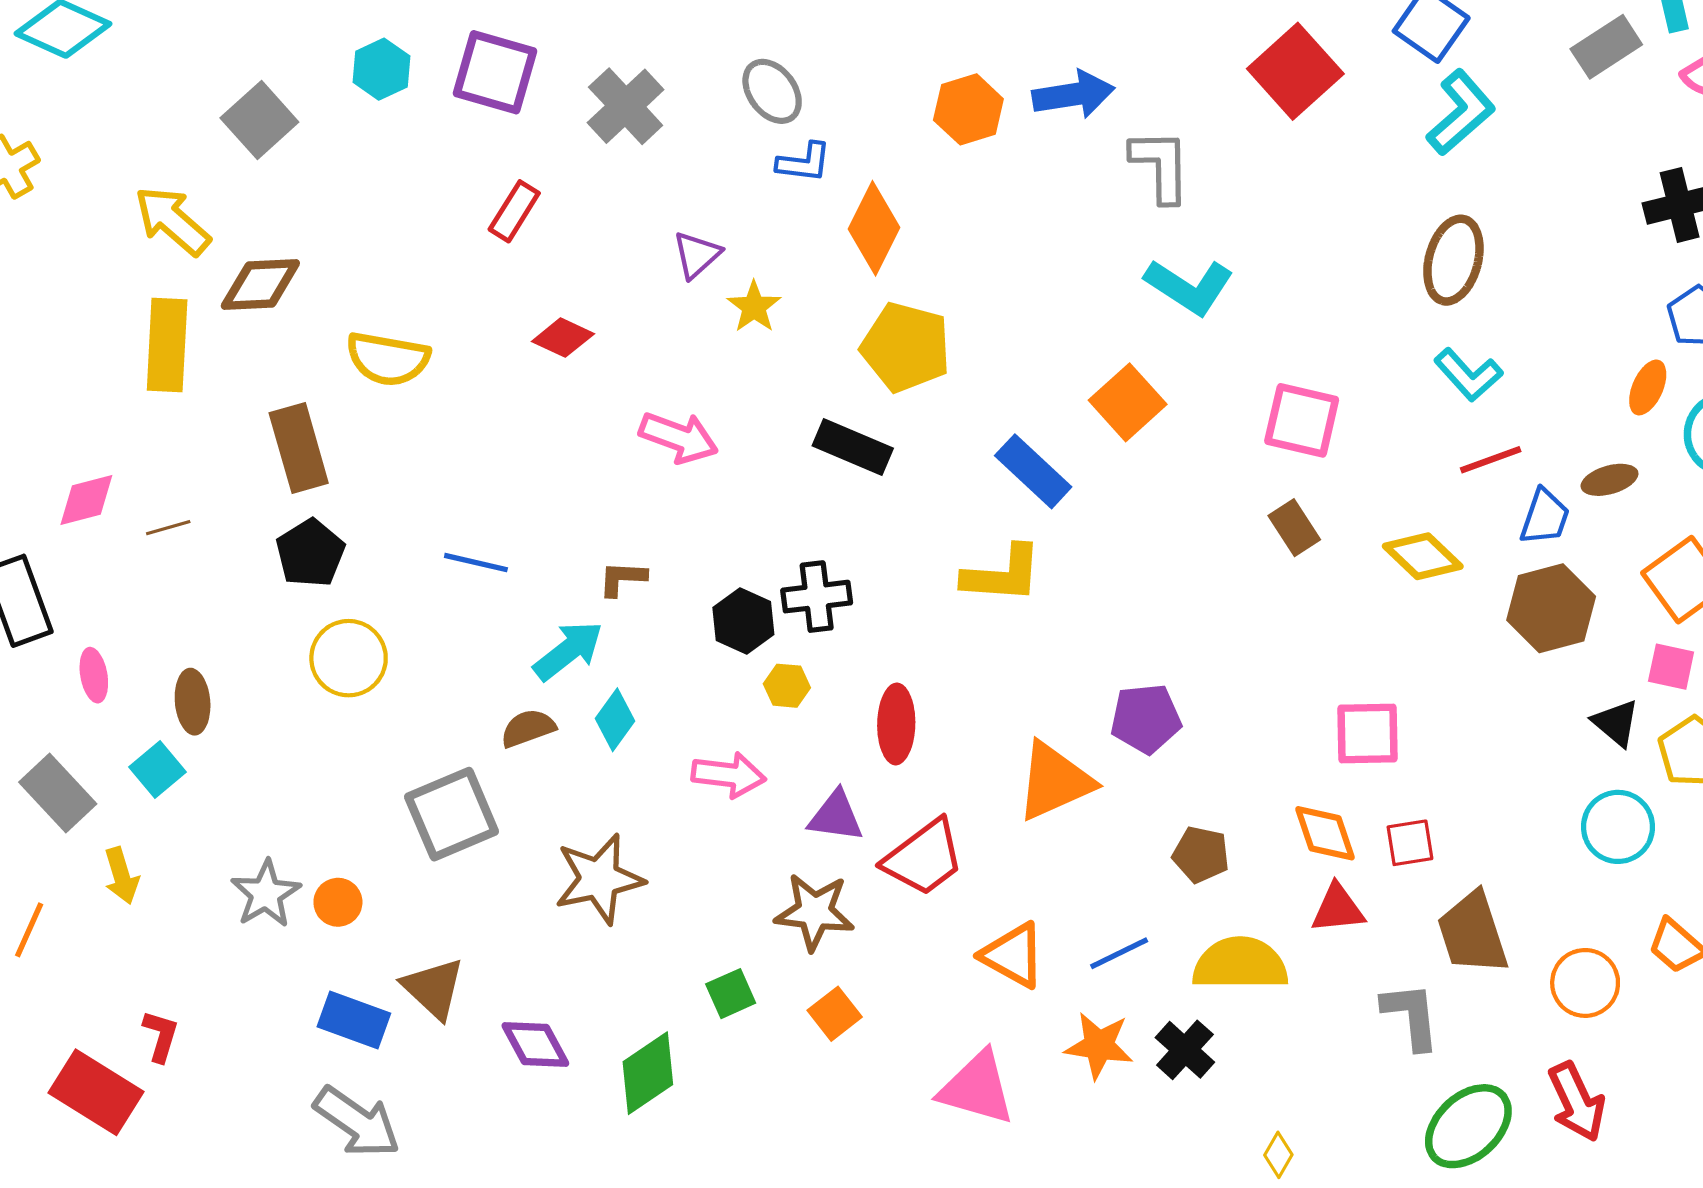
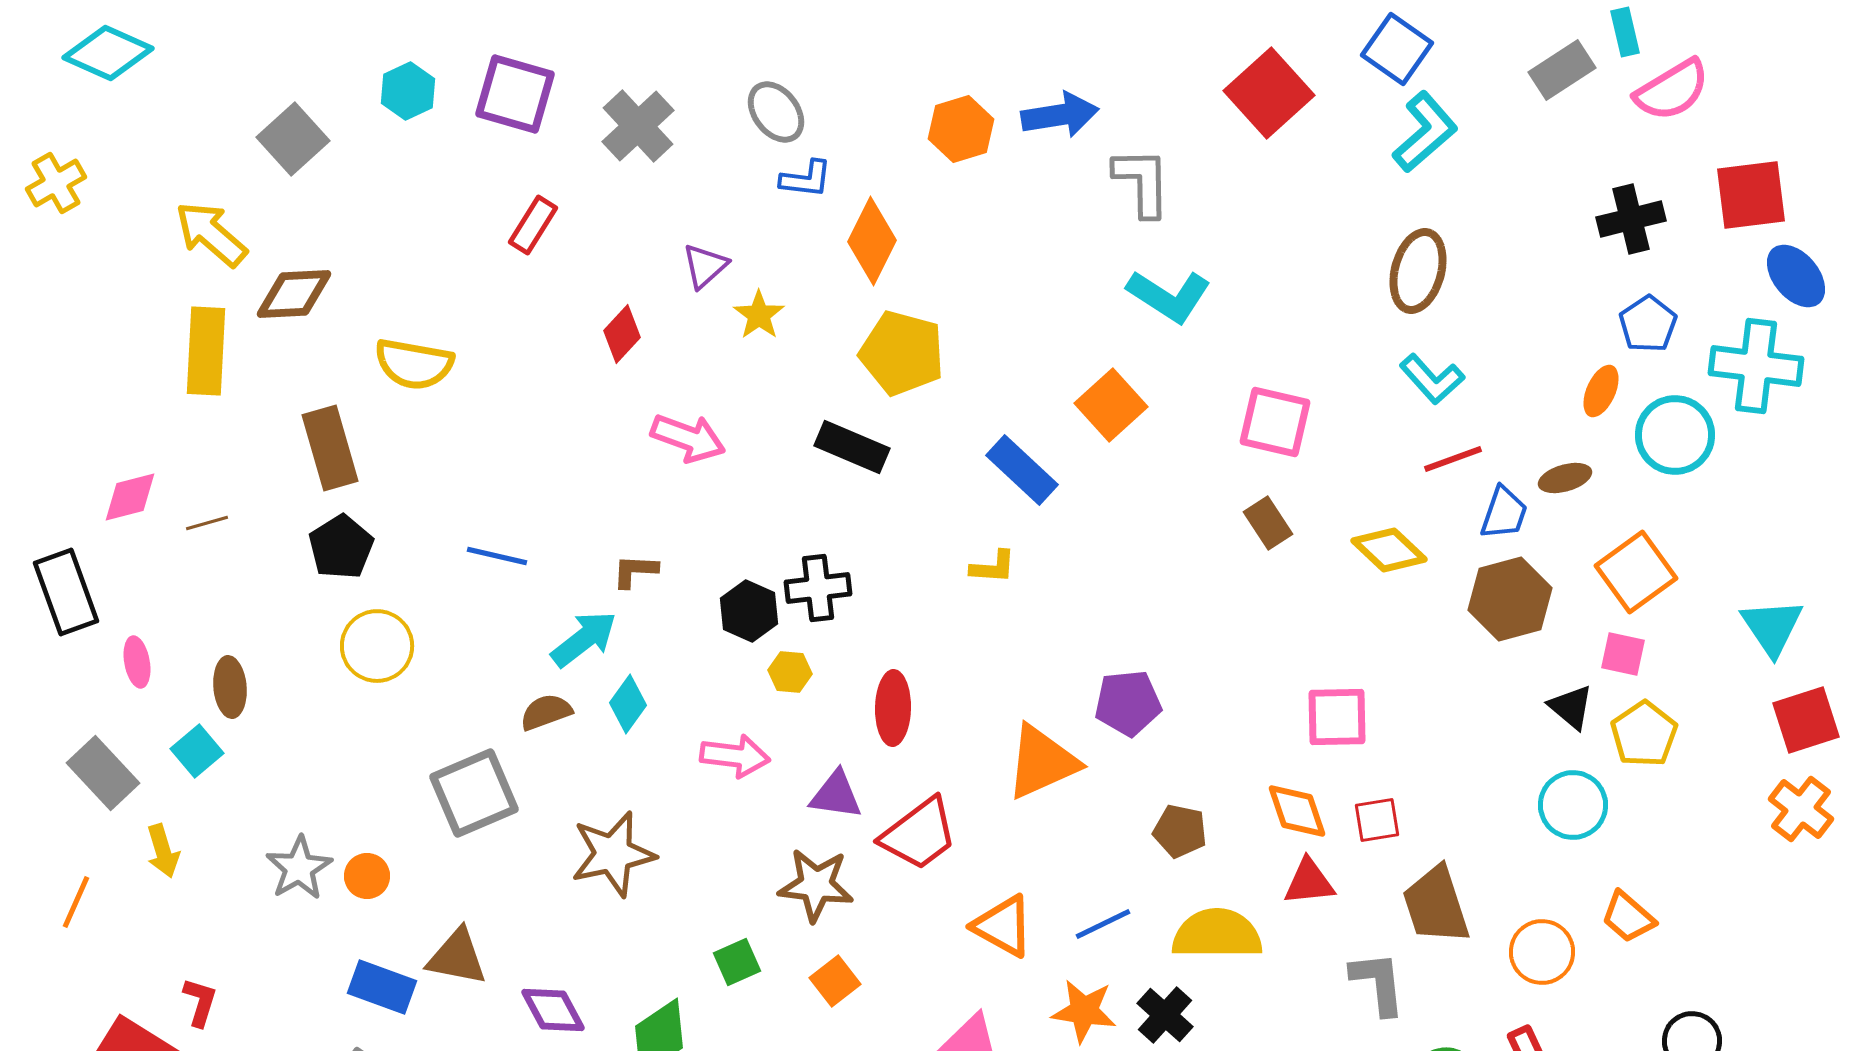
red diamond: (563, 338) -> (622, 334), moved, turned -72
yellow L-shape: (1002, 574) -> (993, 567), size x0.6
brown triangle: (433, 988) -> (457, 957), turned -32

